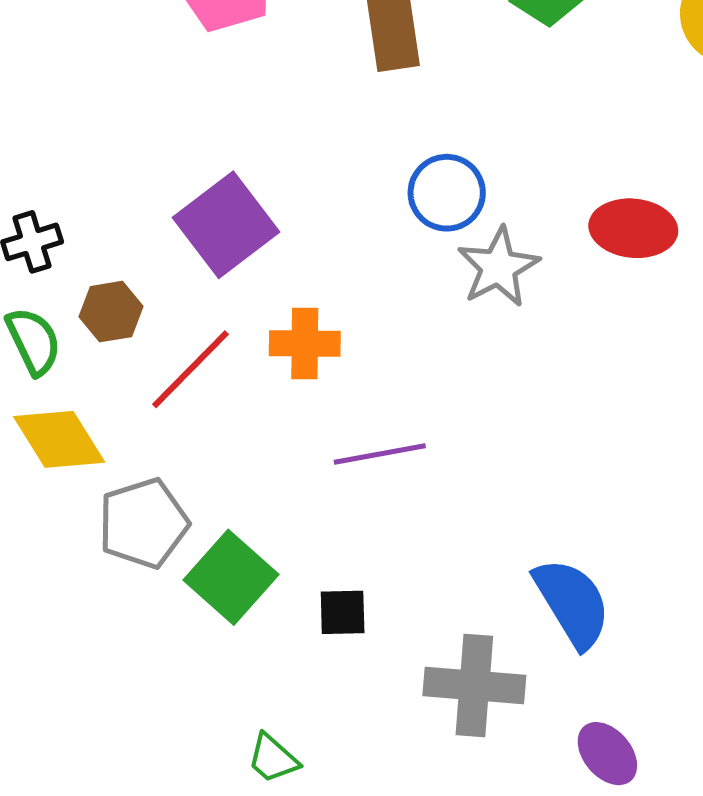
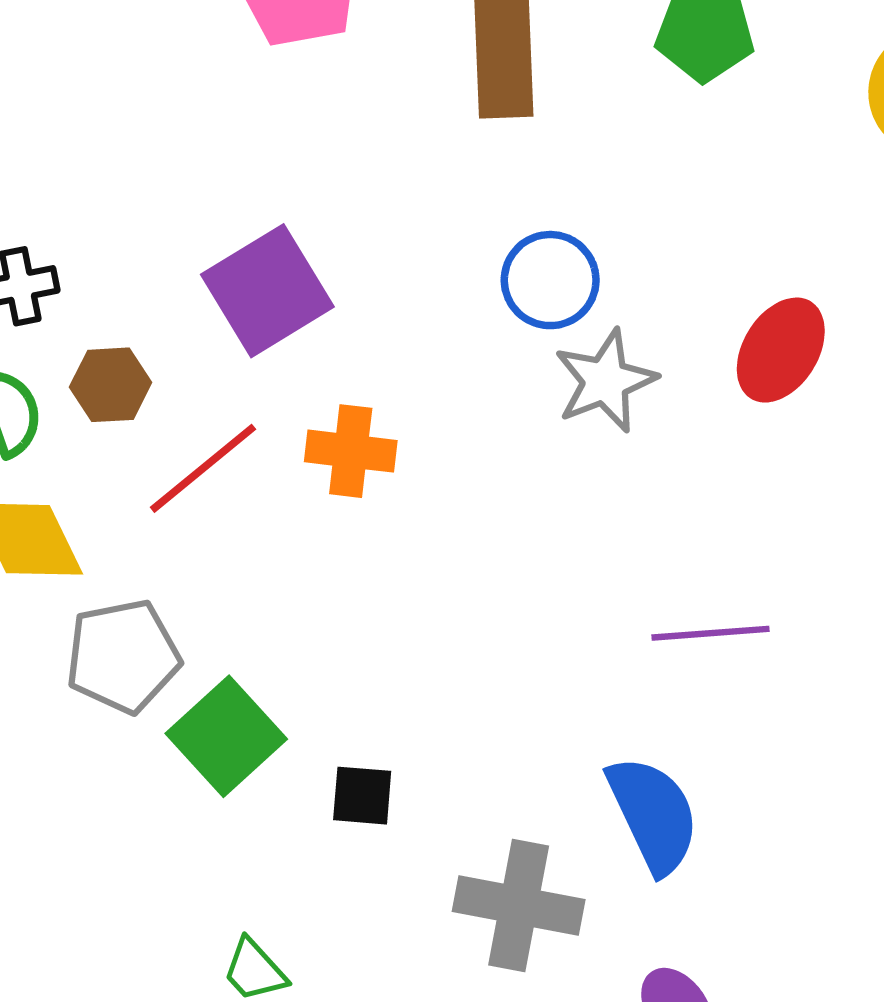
red ellipse: (633, 228) -> (781, 350), turned -70
purple line: (380, 454) -> (710, 633), moved

